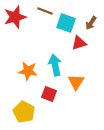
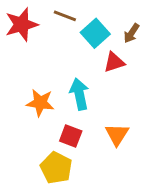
cyan square: (66, 23) -> (95, 33), turned 30
orange triangle: (76, 82) -> (117, 135), moved
yellow pentagon: (24, 112) -> (56, 168), moved

